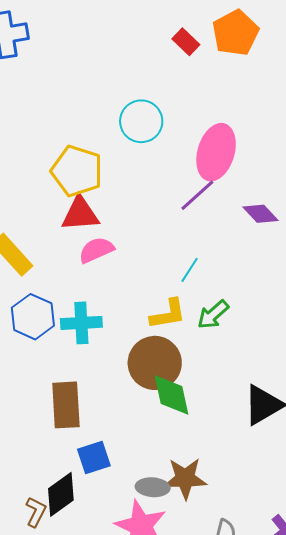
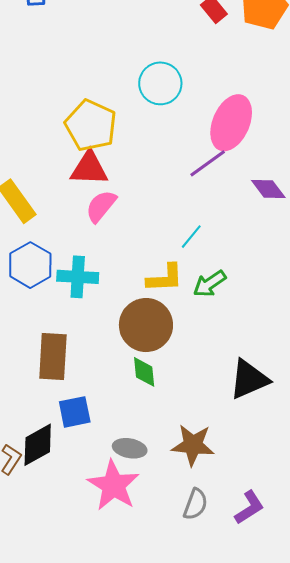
pink semicircle: (96, 250) -> (101, 206), turned -33
green diamond: (172, 395) -> (144, 372), moved, size x0.7
brown star: (185, 478) -> (193, 445), moved

